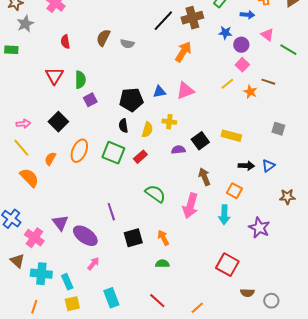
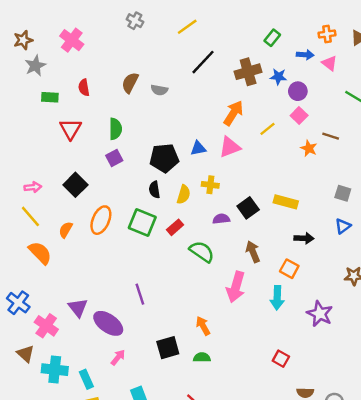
brown cross: (192, 18) -> (248, 72), moved
pink triangle: (267, 35) -> (329, 63), moved
green rectangle: (11, 50) -> (50, 97), moved
orange arrow: (183, 52) -> (233, 113), moved
green semicircle: (80, 80) -> (115, 129), moved
yellow line: (227, 84) -> (267, 129), moved
blue triangle: (268, 166) -> (343, 226), moved
green semicircle: (155, 194) -> (202, 252), moved
black square: (133, 238) -> (168, 348), moved
red square: (227, 265) -> (281, 359), size x0.6

